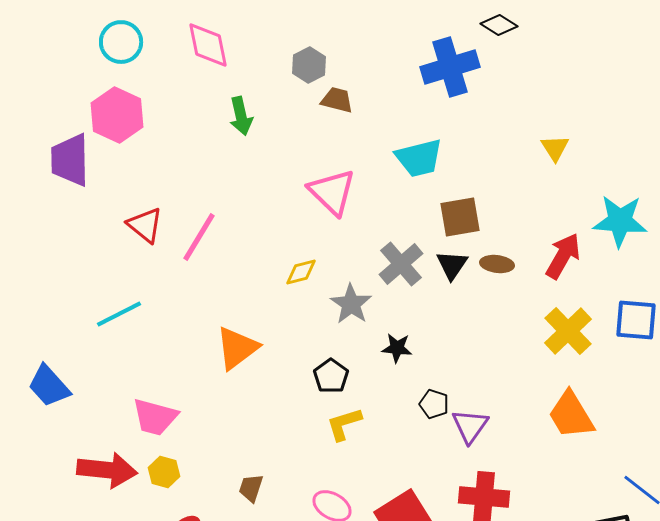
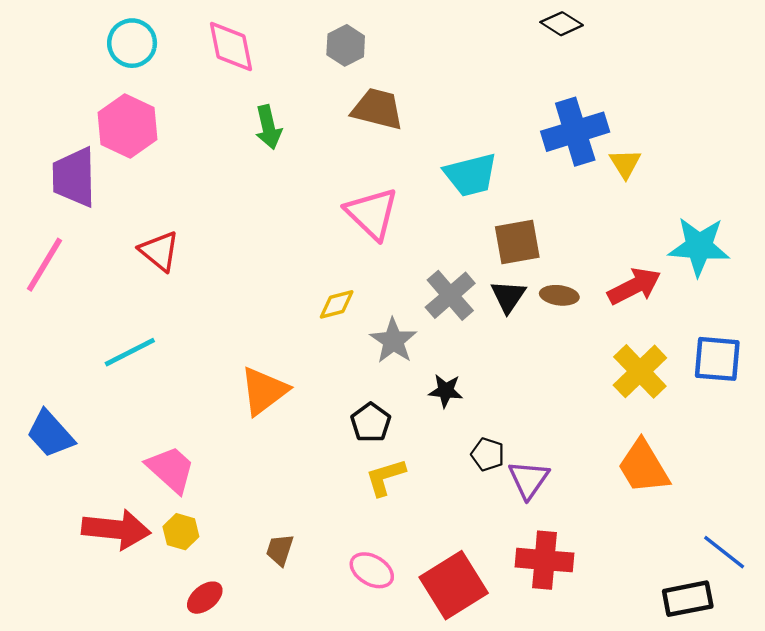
gray hexagon: (309, 65) -> (346, 45), moved
blue cross: (450, 67) -> (575, 132), moved
brown trapezoid: (337, 100) -> (377, 109), size x1.4
pink line: (199, 237) -> (45, 265), moved
red arrow: (563, 256) -> (634, 286), turned 33
pink trapezoid: (155, 417) -> (171, 469), turned -153

